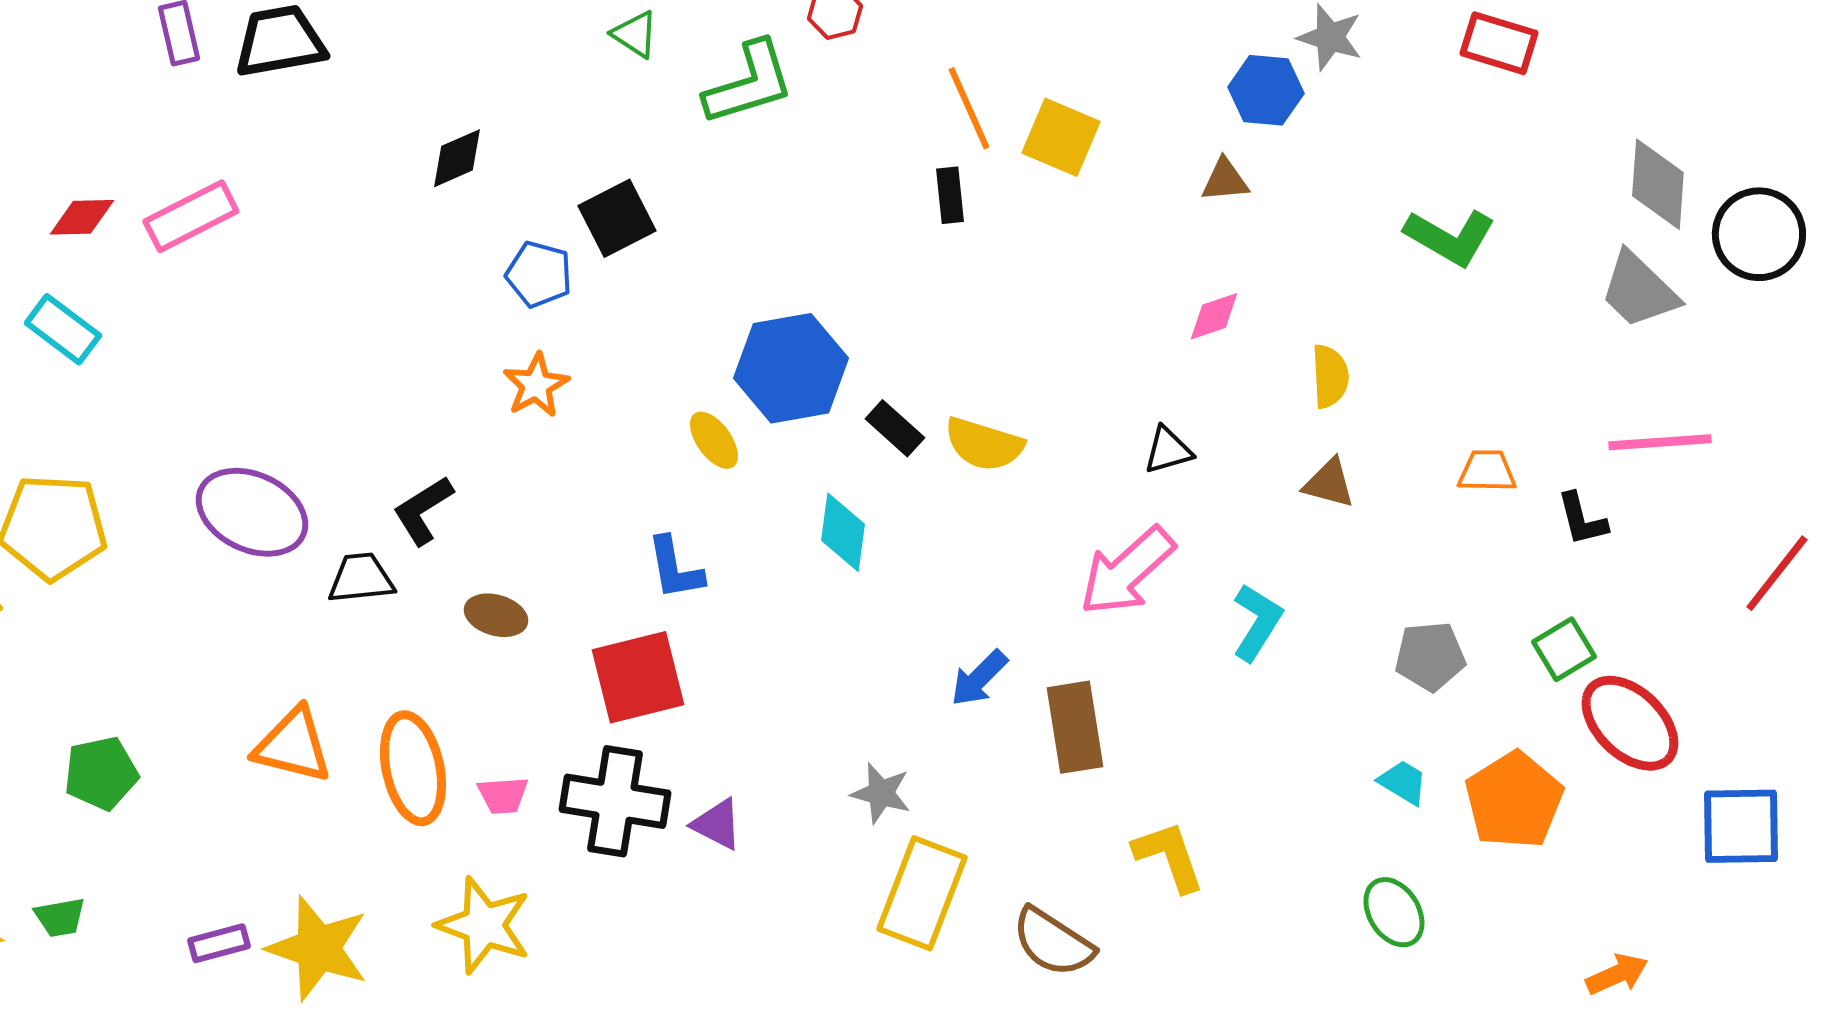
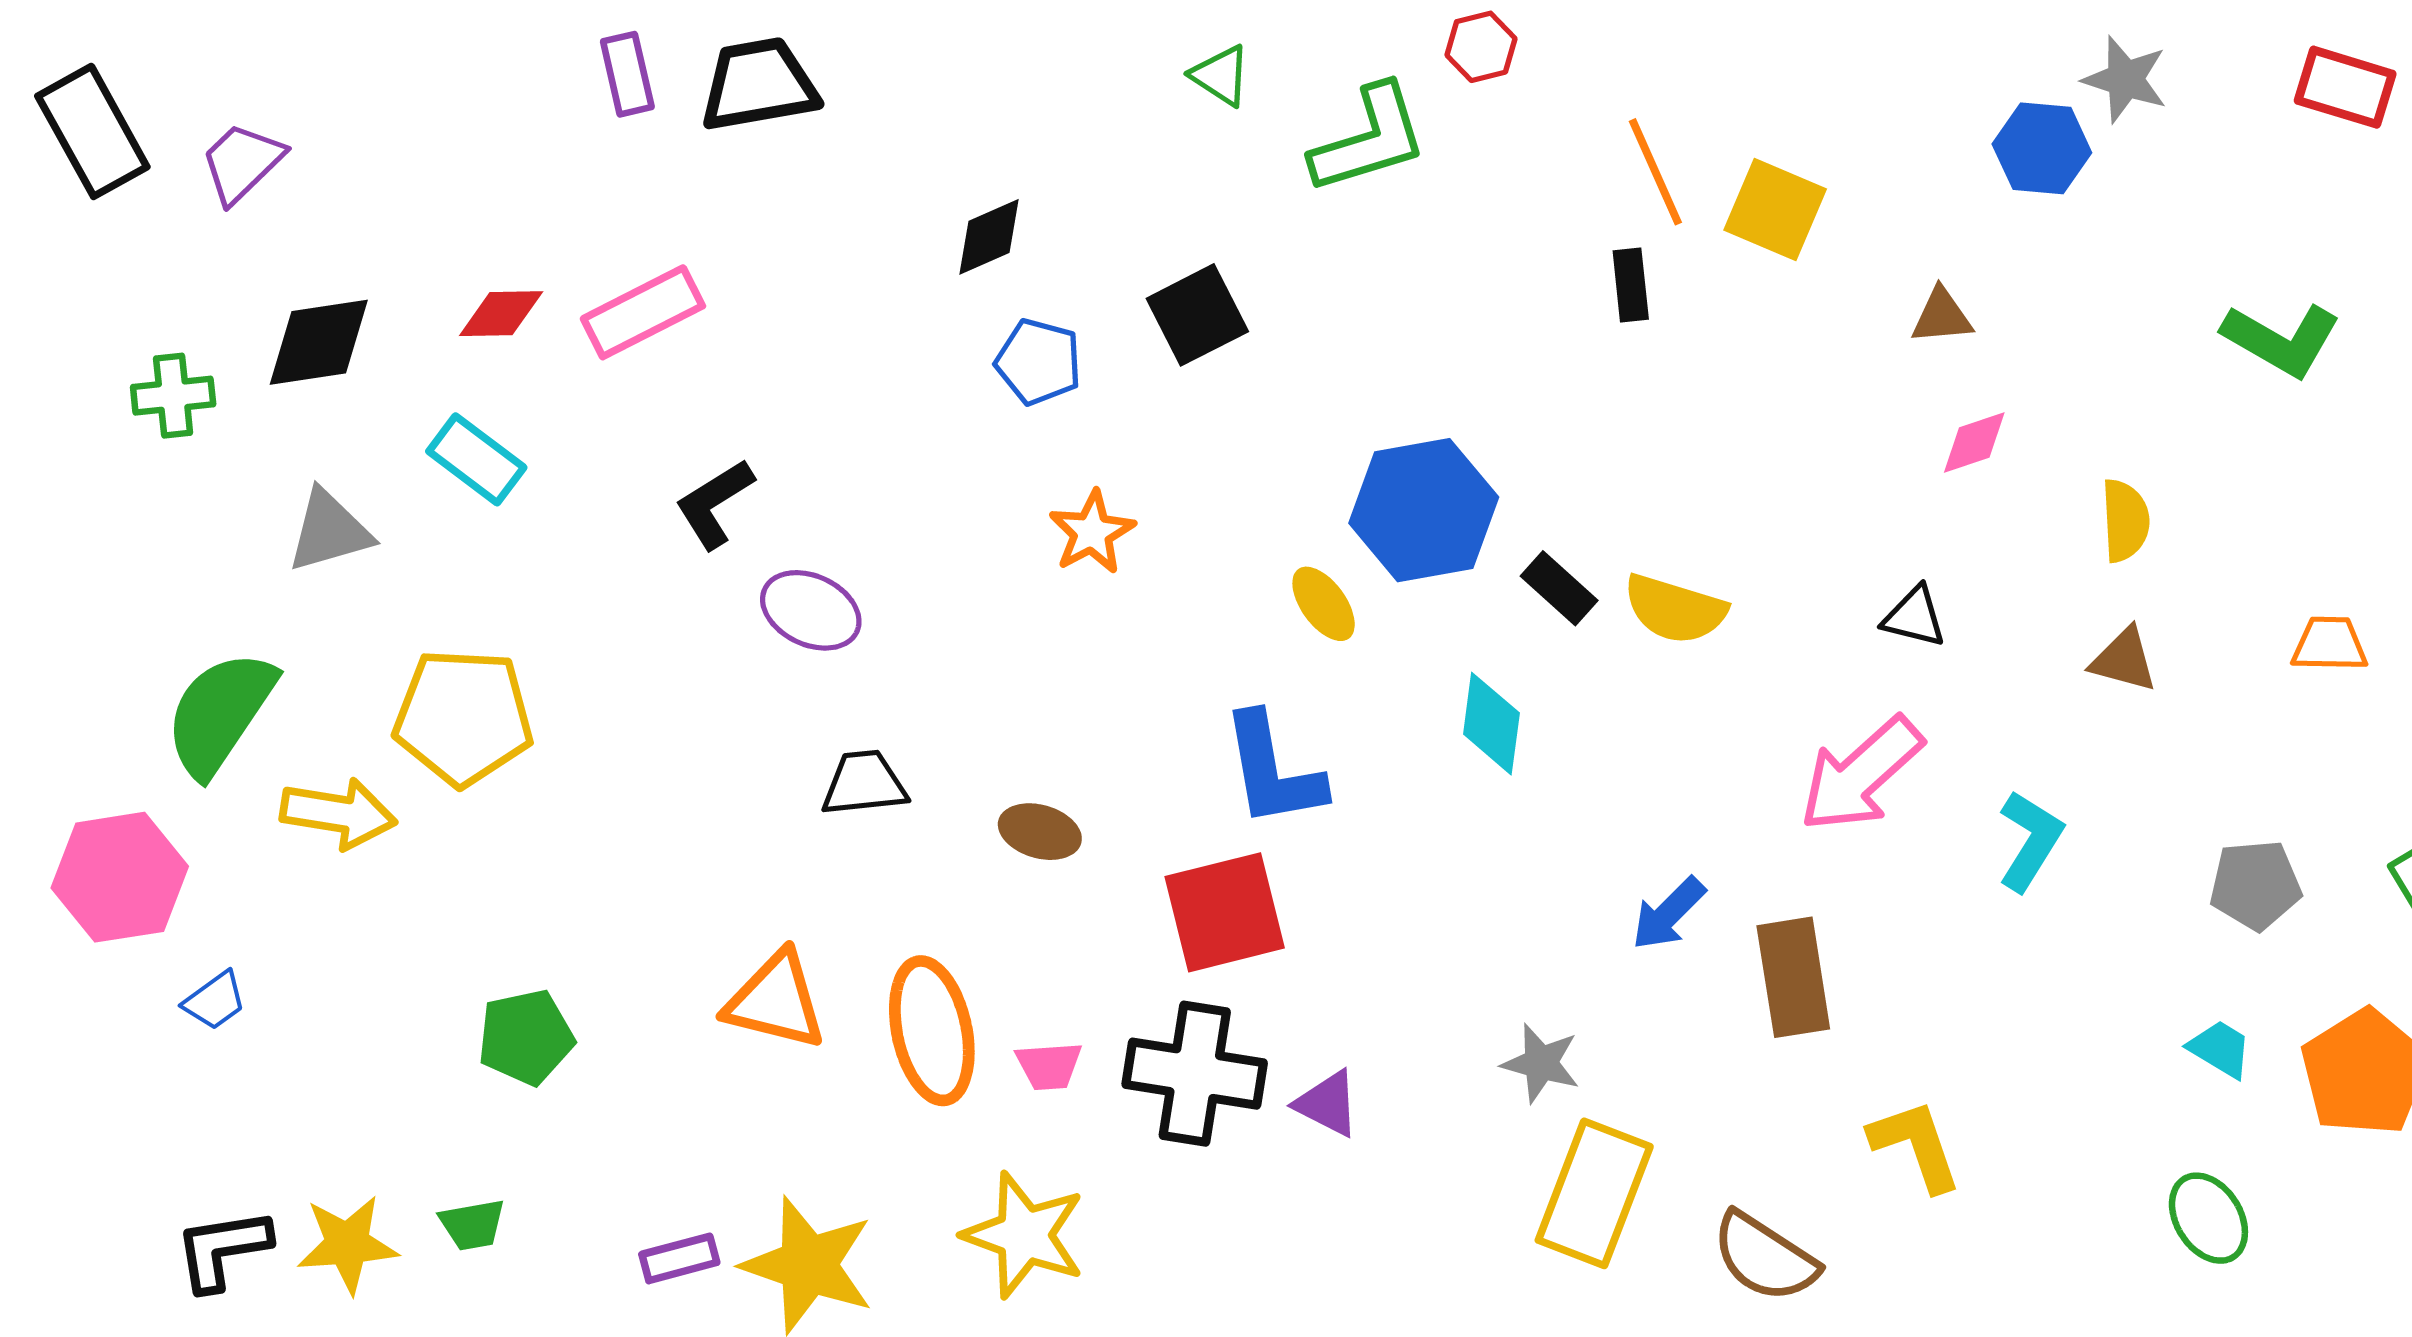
brown triangle: (1225, 180) -> (1942, 316), moved
blue pentagon: (539, 274) -> (1039, 362), moved
black triangle: (1168, 450) -> (1914, 617), turned 30
black L-shape: (423, 510) -> (714, 504), moved
purple ellipse: (252, 512) -> (811, 610), moved, size x0.7
blue L-shape: (675, 568) -> (1273, 770), size x1.4

